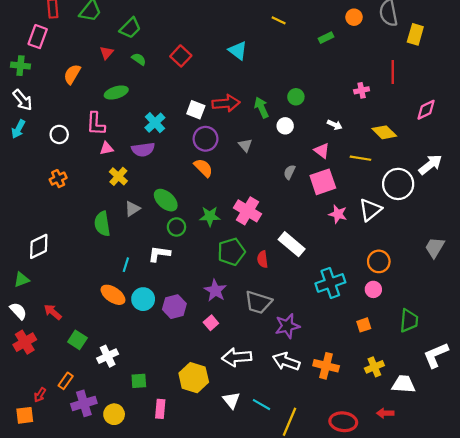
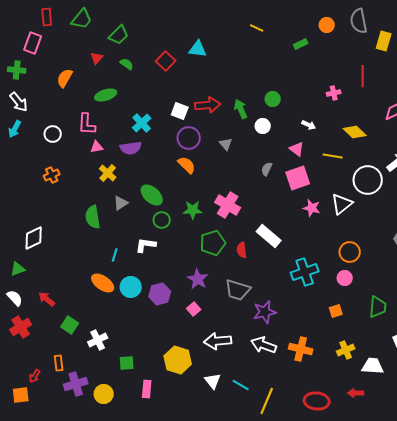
cyan triangle: (238, 51) -> (198, 49), moved, turned -30
orange rectangle: (66, 381) -> (59, 363), turned -42

